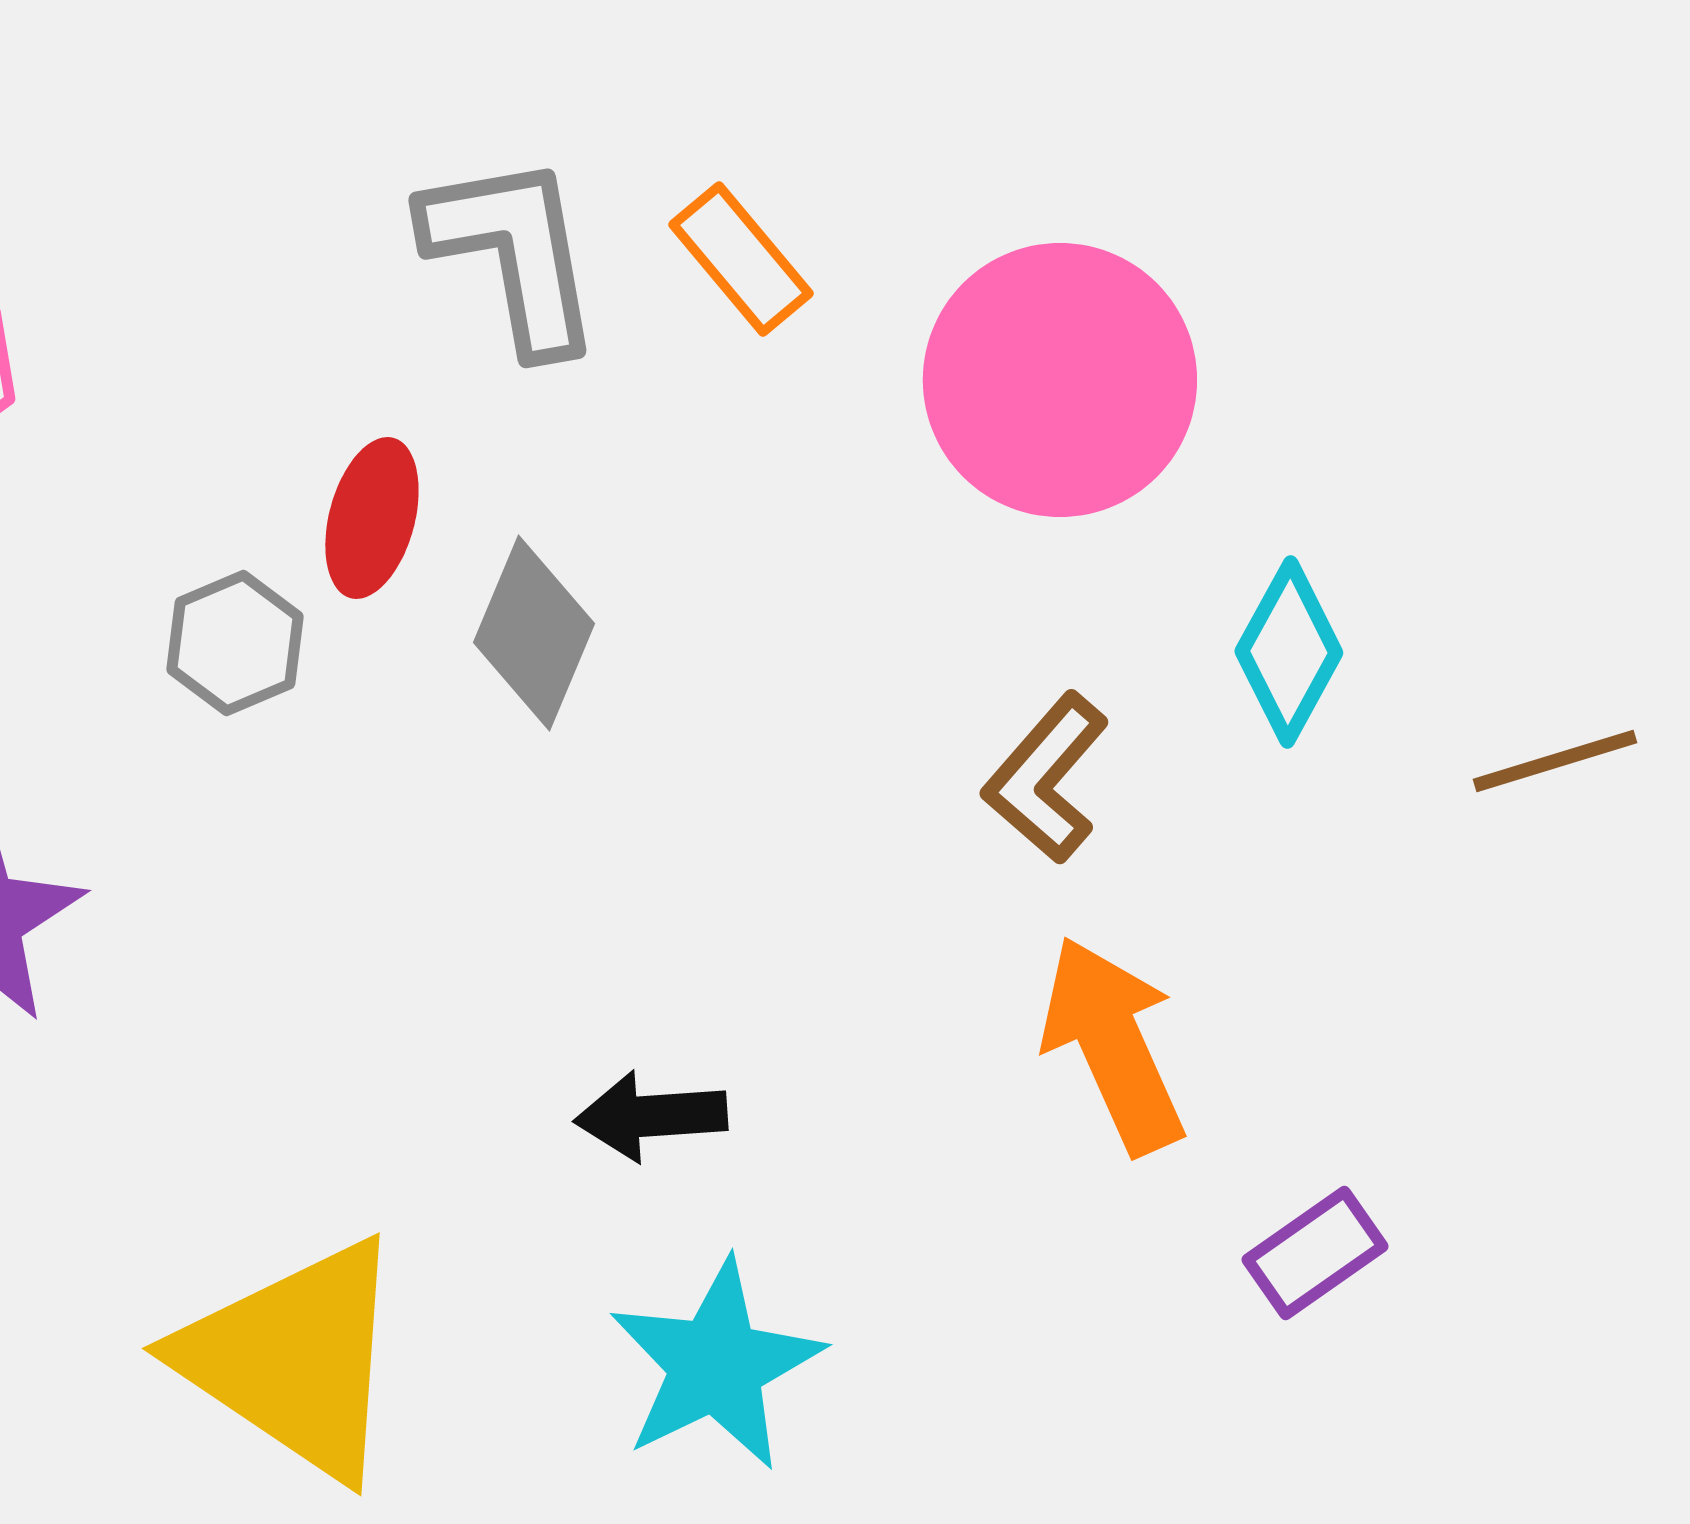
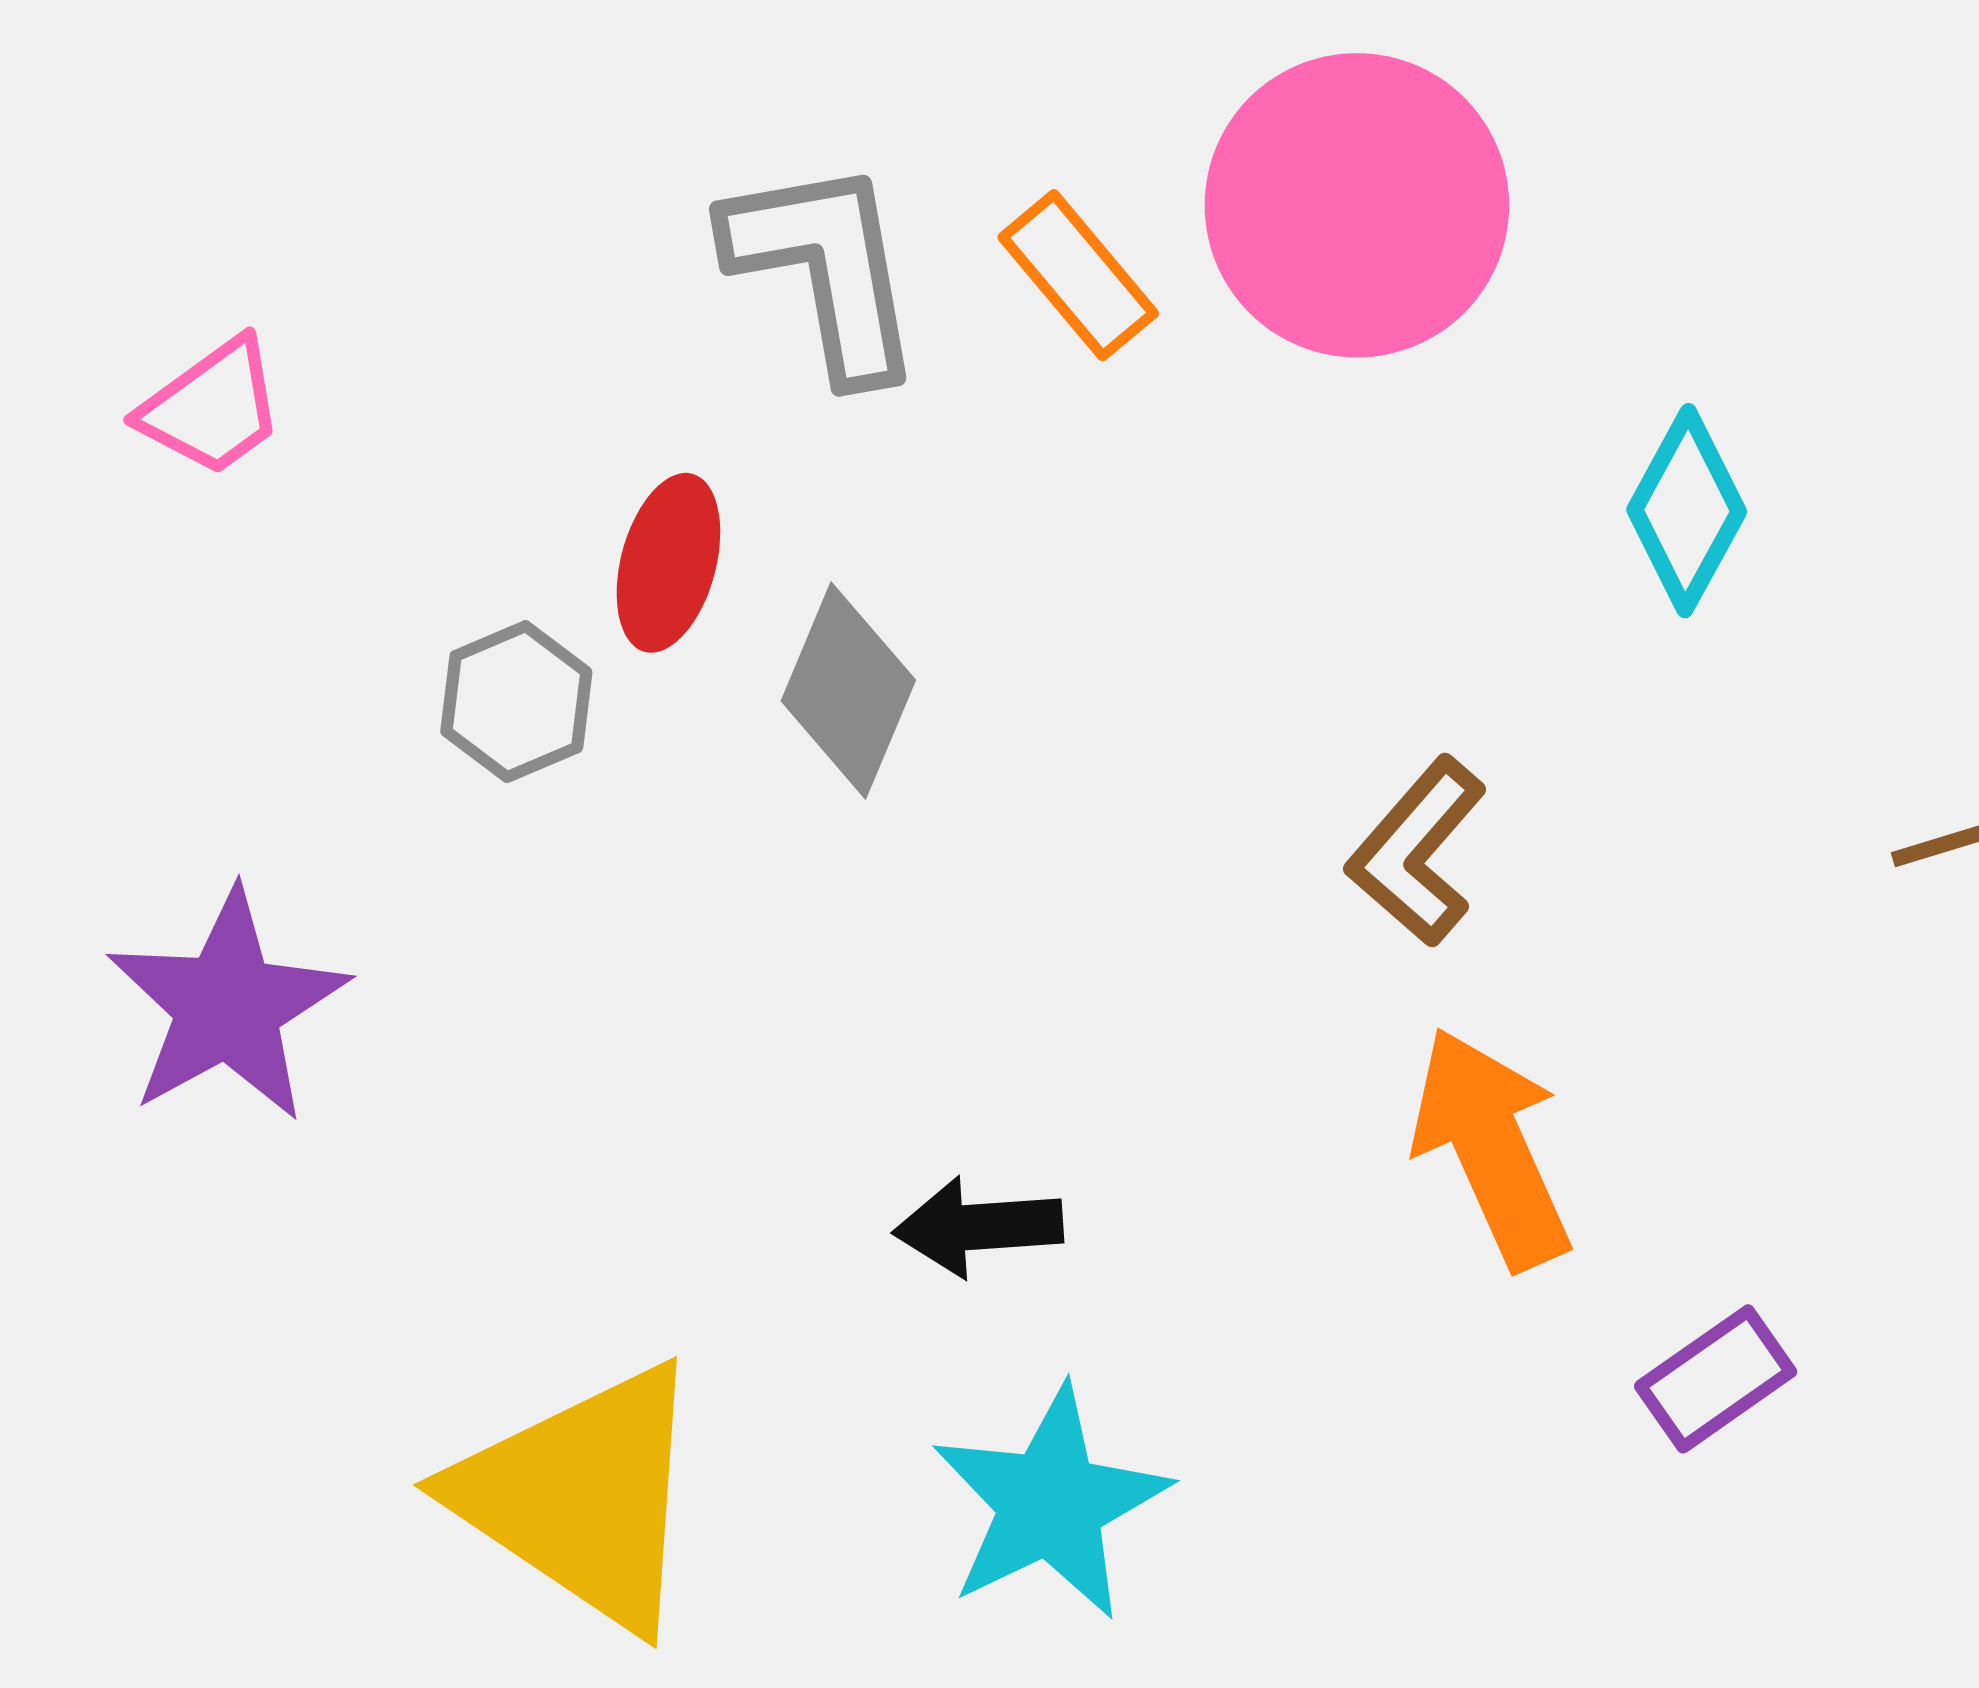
pink circle: (1060, 380) -> (1357, 205), moved
cyan diamond: (1289, 652) -> (1687, 511), moved

